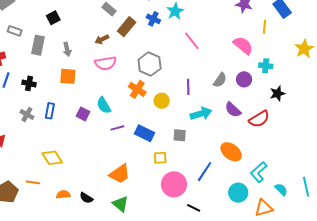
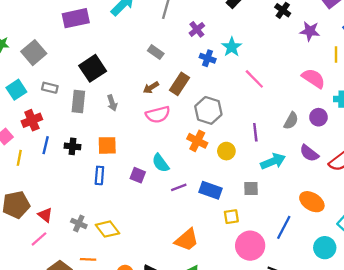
black square: (53, 18) -> (93, 68), size x1.6
brown rectangle: (127, 27) -> (179, 84), moved
orange square: (68, 76) -> (107, 145), moved
gray cross: (27, 114) -> (79, 223), moved

